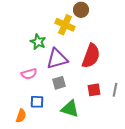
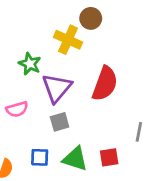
purple triangle: (57, 59) -> (57, 88), turned -35
red square: (94, 90) -> (109, 157), moved
blue square: (37, 102) -> (40, 157), moved

